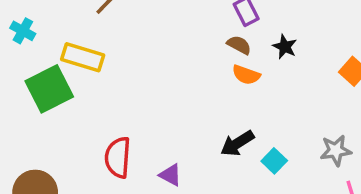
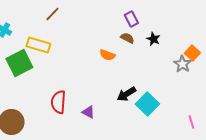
orange semicircle: (246, 75) -> (107, 55), moved
gray star: (336, 150) -> (182, 64), moved, turned -30
cyan square: (274, 161) -> (147, 104), size x1.6

